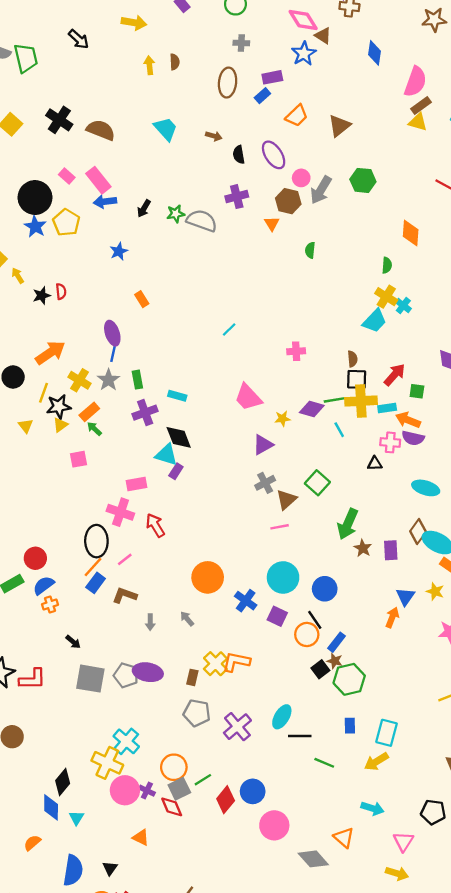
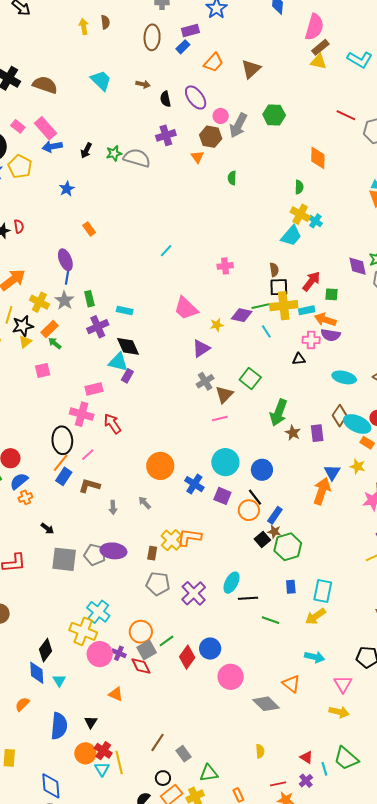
orange arrow: (392, 617) -> (322, 491), size x1.5

